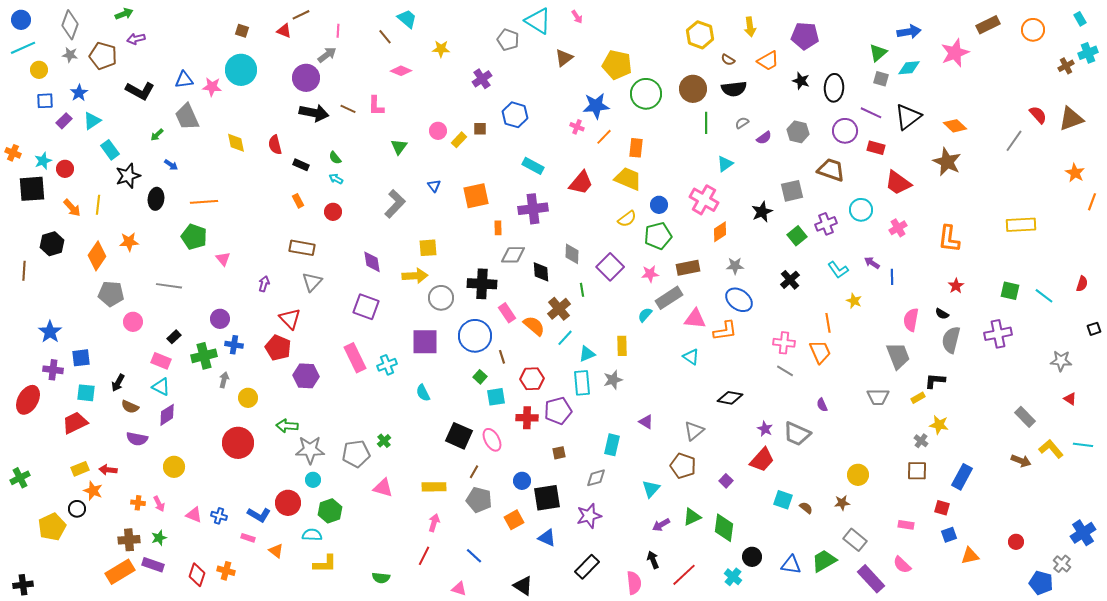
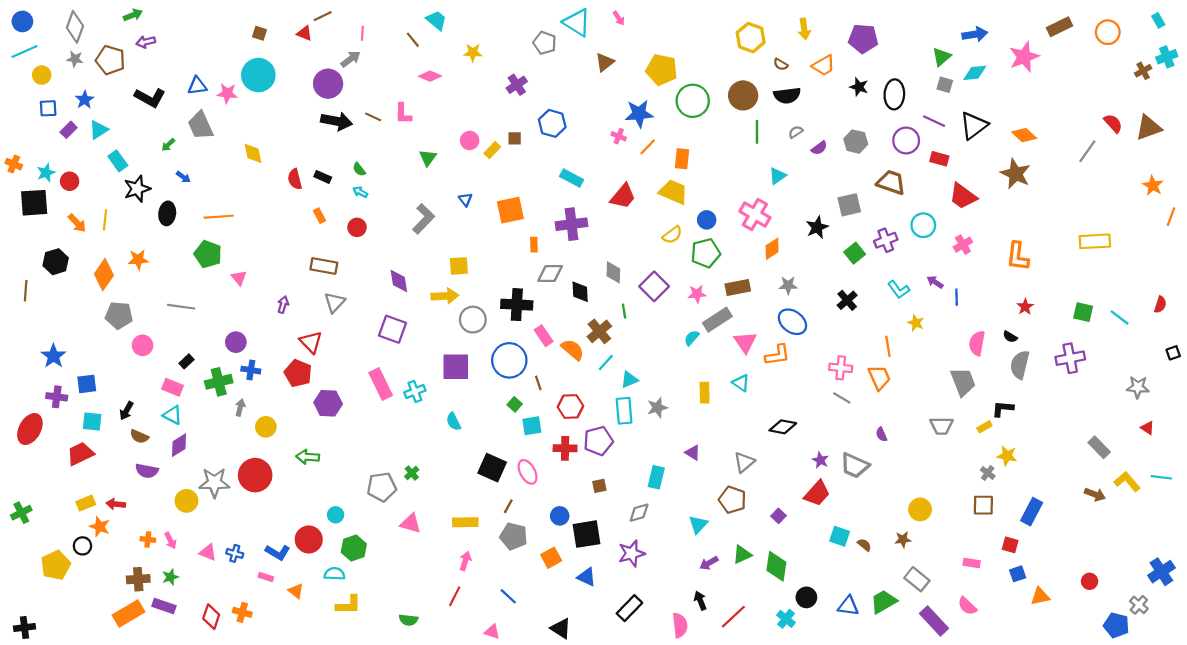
red semicircle: (275, 145) -> (295, 179), moved
pink triangle: (695, 319) -> (745, 342), turned 50
yellow rectangle: (622, 346) -> (705, 393), moved
gray star: (310, 450) -> (214, 483), moved

